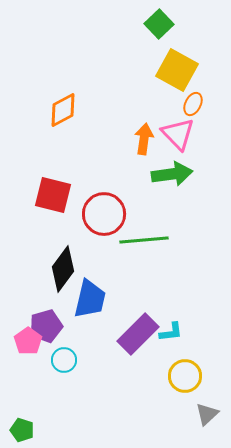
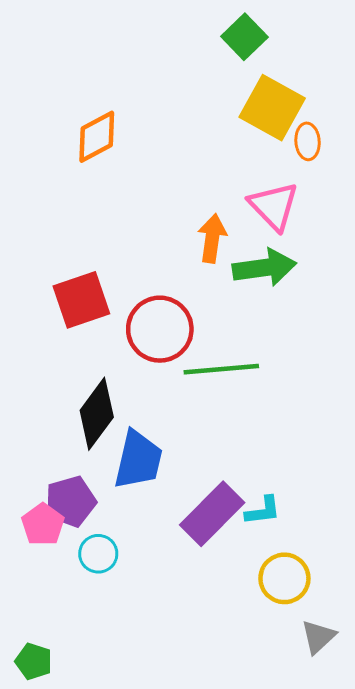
orange ellipse: (193, 104) -> (308, 141), moved, turned -30
orange diamond: (63, 110) -> (97, 137), moved
orange arrow: (144, 139) -> (212, 238), moved
red square: (53, 195) -> (81, 300), turned -33

